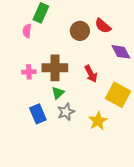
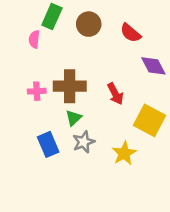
brown circle: (80, 31) -> (89, 24), moved

